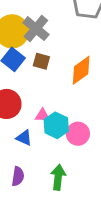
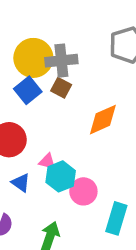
gray cross: (36, 29) -> (61, 61), turned 32
brown square: (41, 61) -> (61, 88), moved

